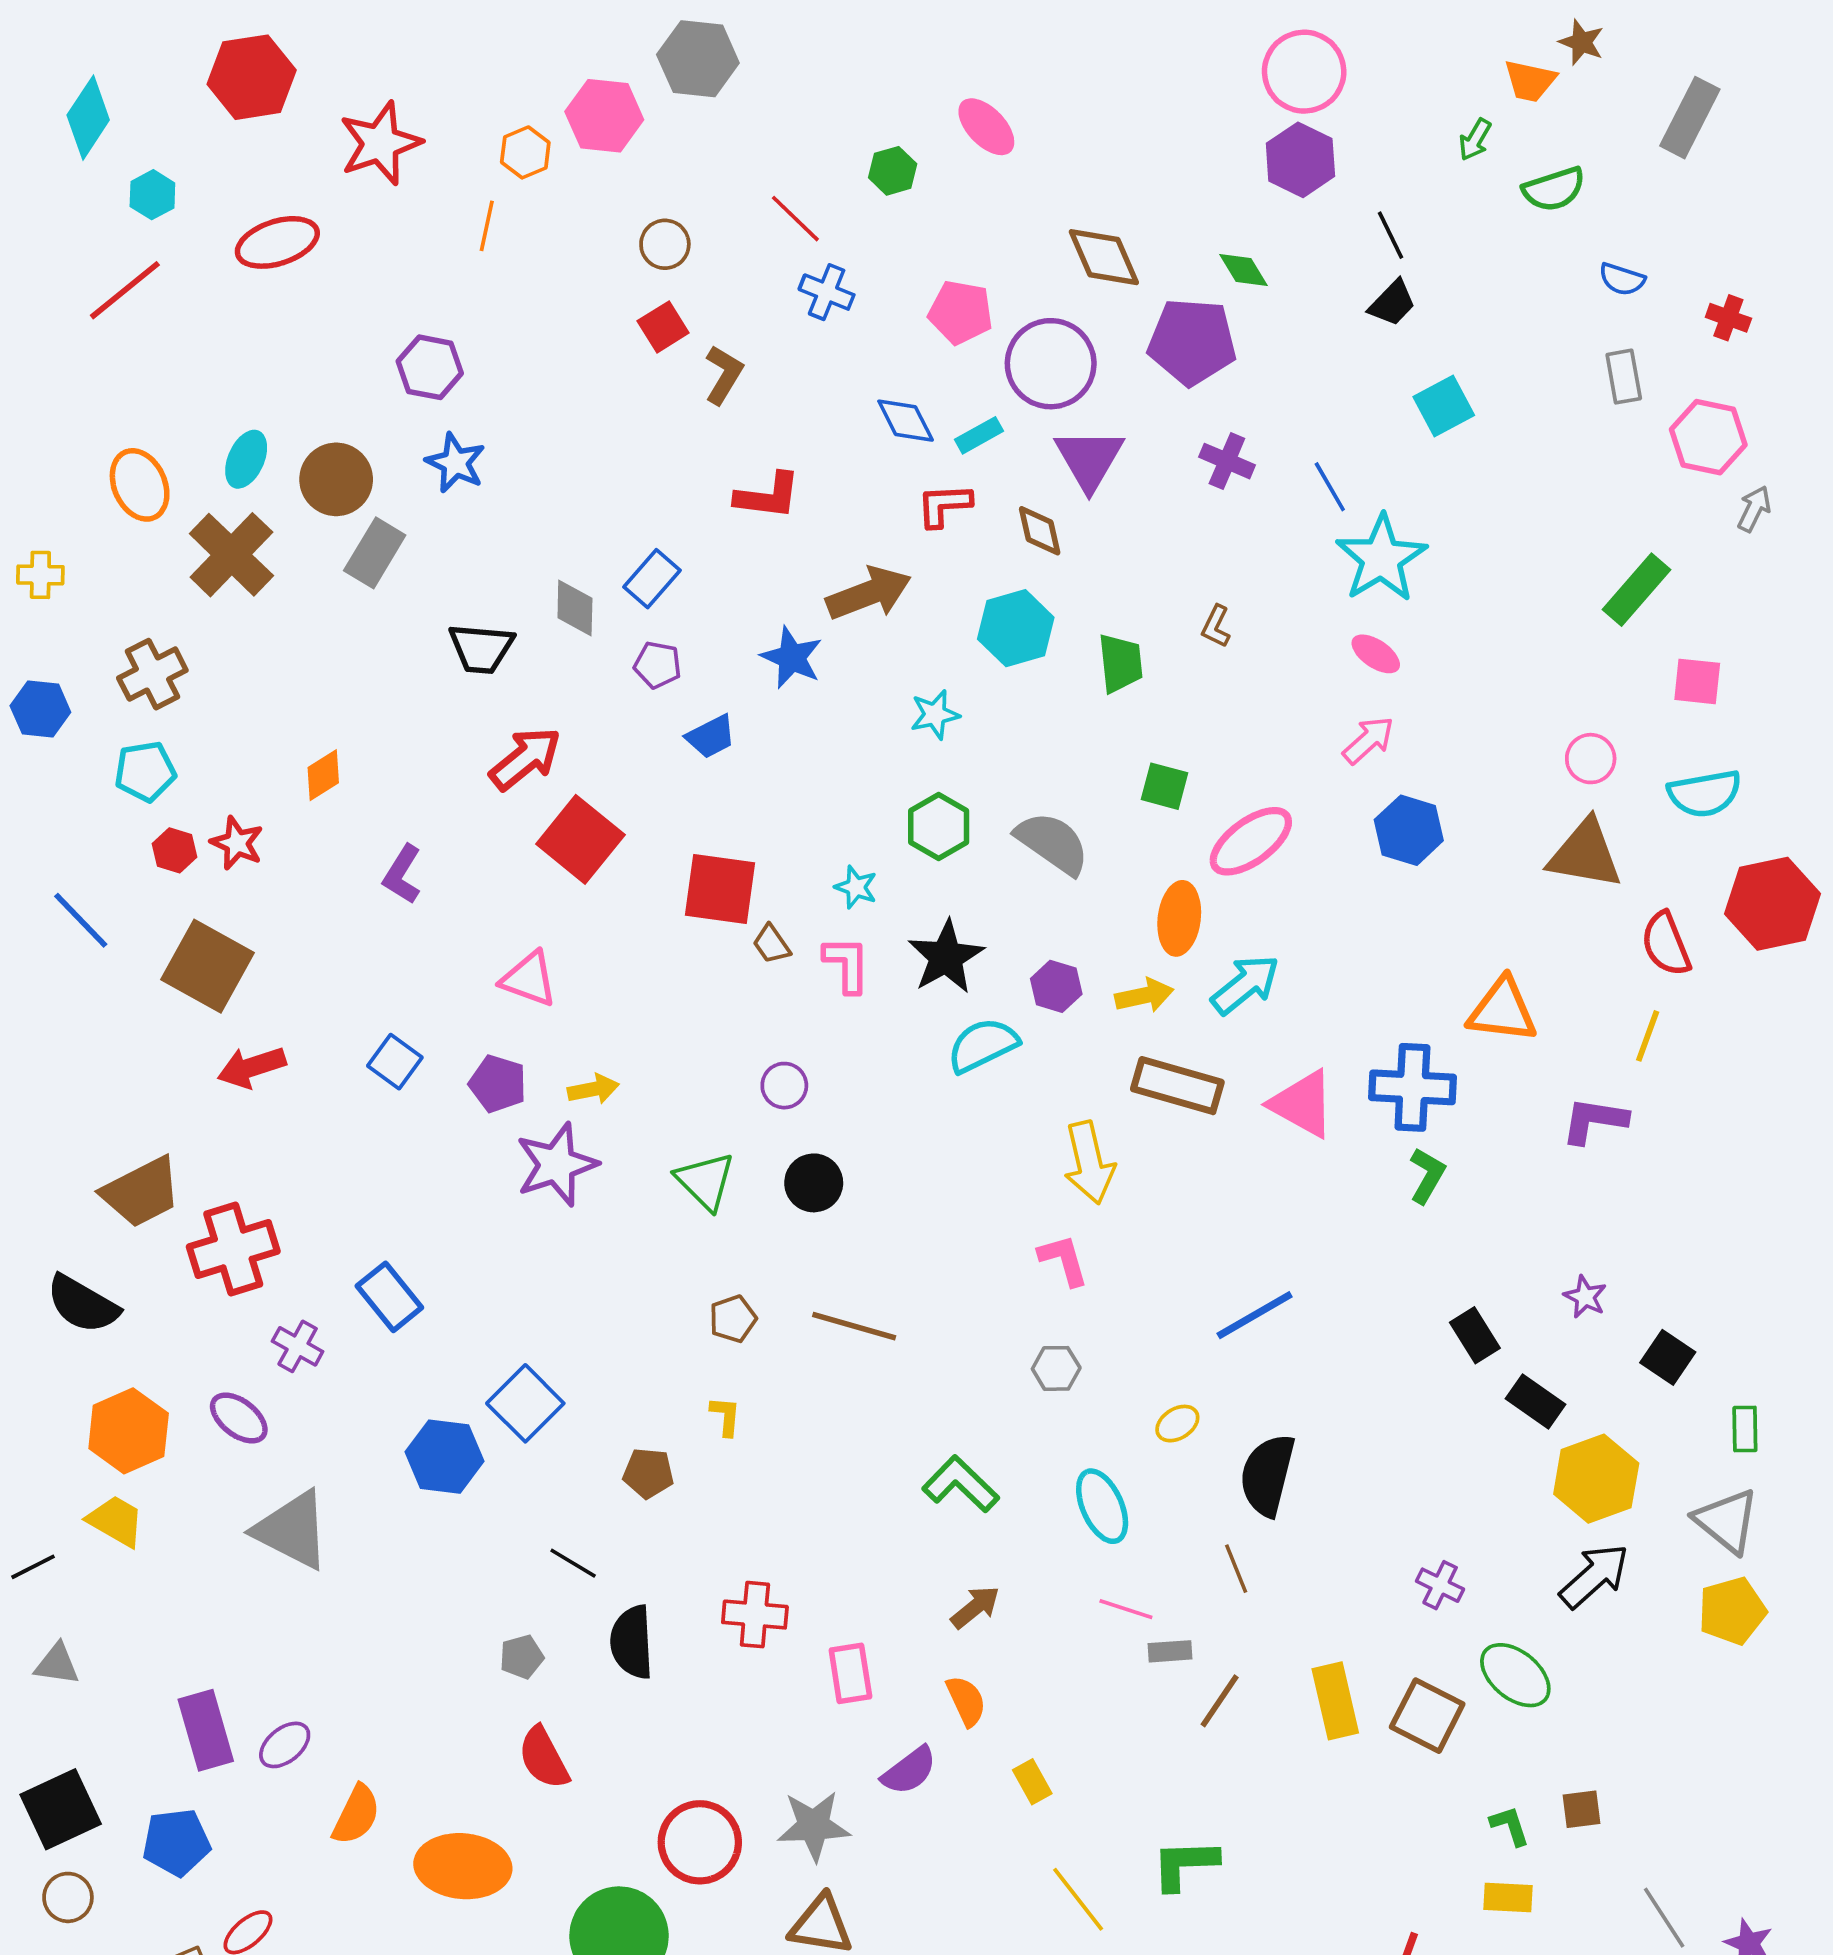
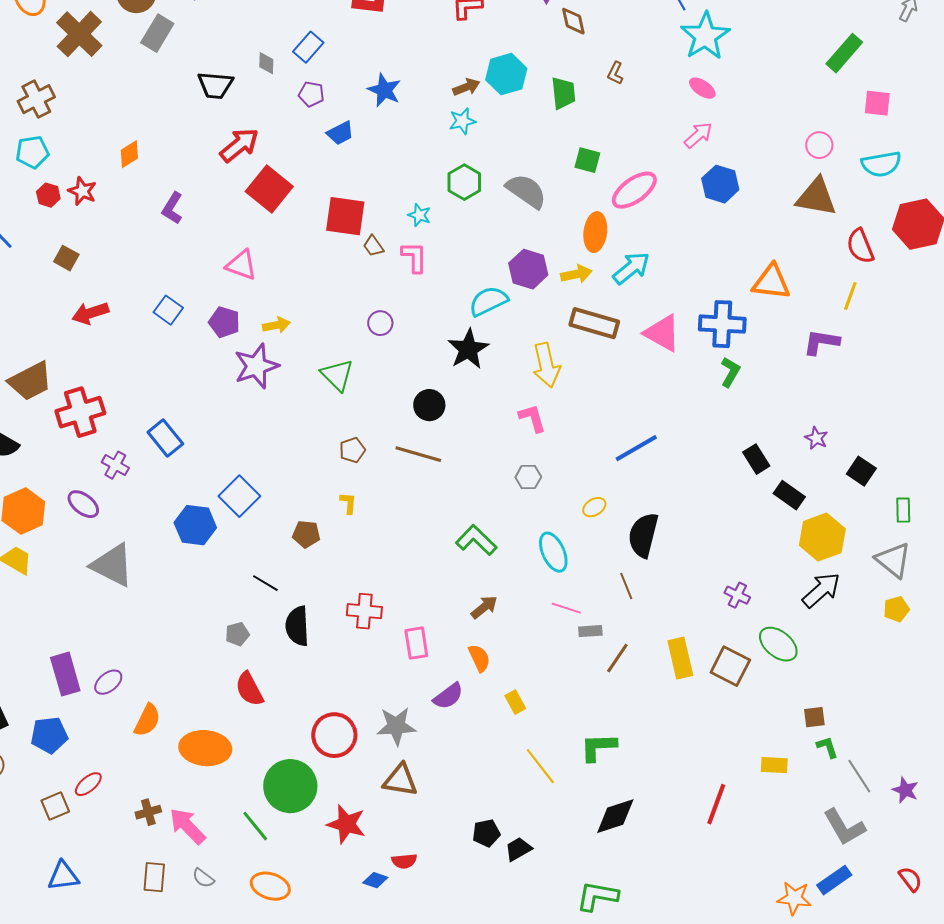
brown diamond: (1040, 531) -> (573, 21), moved
brown arrow: (869, 593) -> (466, 87), moved, size x0.6
gray diamond: (575, 608) -> (266, 63), size x0.7
black star: (946, 957) -> (468, 349), moved
brown square: (208, 966) -> (66, 258), size x0.5
purple hexagon: (1056, 986) -> (528, 269), size x1.4
black circle: (814, 1183) -> (429, 405), moved
yellow pentagon: (1732, 1611) -> (896, 609), size x0.7
green L-shape: (1510, 1826) -> (827, 747), moved

